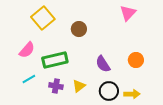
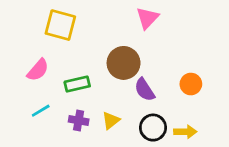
pink triangle: (128, 13) -> (147, 18), moved
yellow square: (43, 18) -> (60, 25), turned -35
brown circle: (79, 29) -> (124, 63), moved, size x1.5
green rectangle: (55, 60) -> (77, 84), size x0.7

